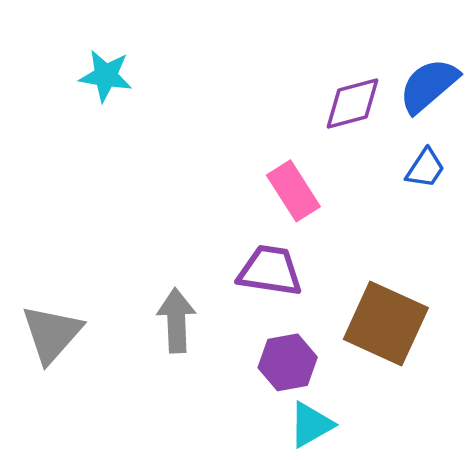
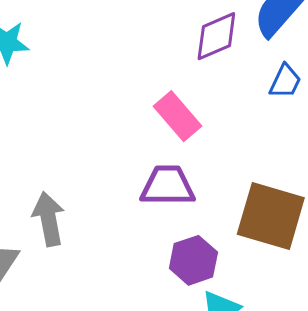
gray arrow: (176, 320) -> (49, 219), moved

